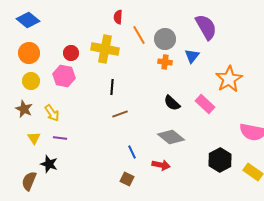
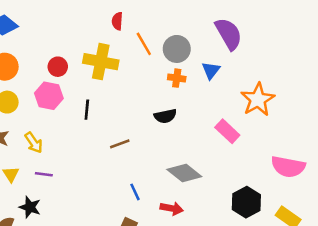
black line: (112, 87) -> (87, 110), moved
black semicircle: (172, 103) -> (165, 116), moved, turned -54

